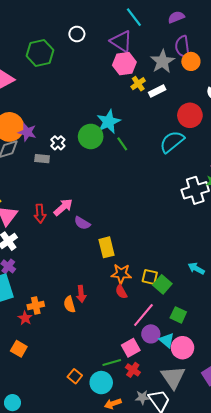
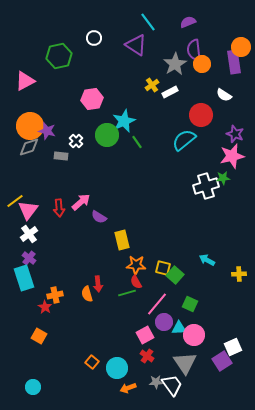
pink hexagon: (124, 64) -> (92, 99), moved
cyan triangle: (167, 340) -> (179, 328), turned -42
green line: (112, 362) -> (127, 293), moved

